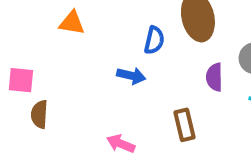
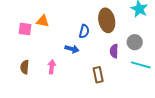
pink square: (21, 80) -> (25, 29), moved
pink arrow: (121, 144) -> (52, 67), moved, turned 72

